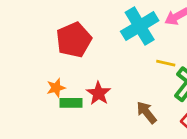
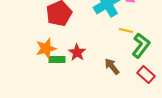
orange star: (56, 88) -> (46, 48), size x1.5

